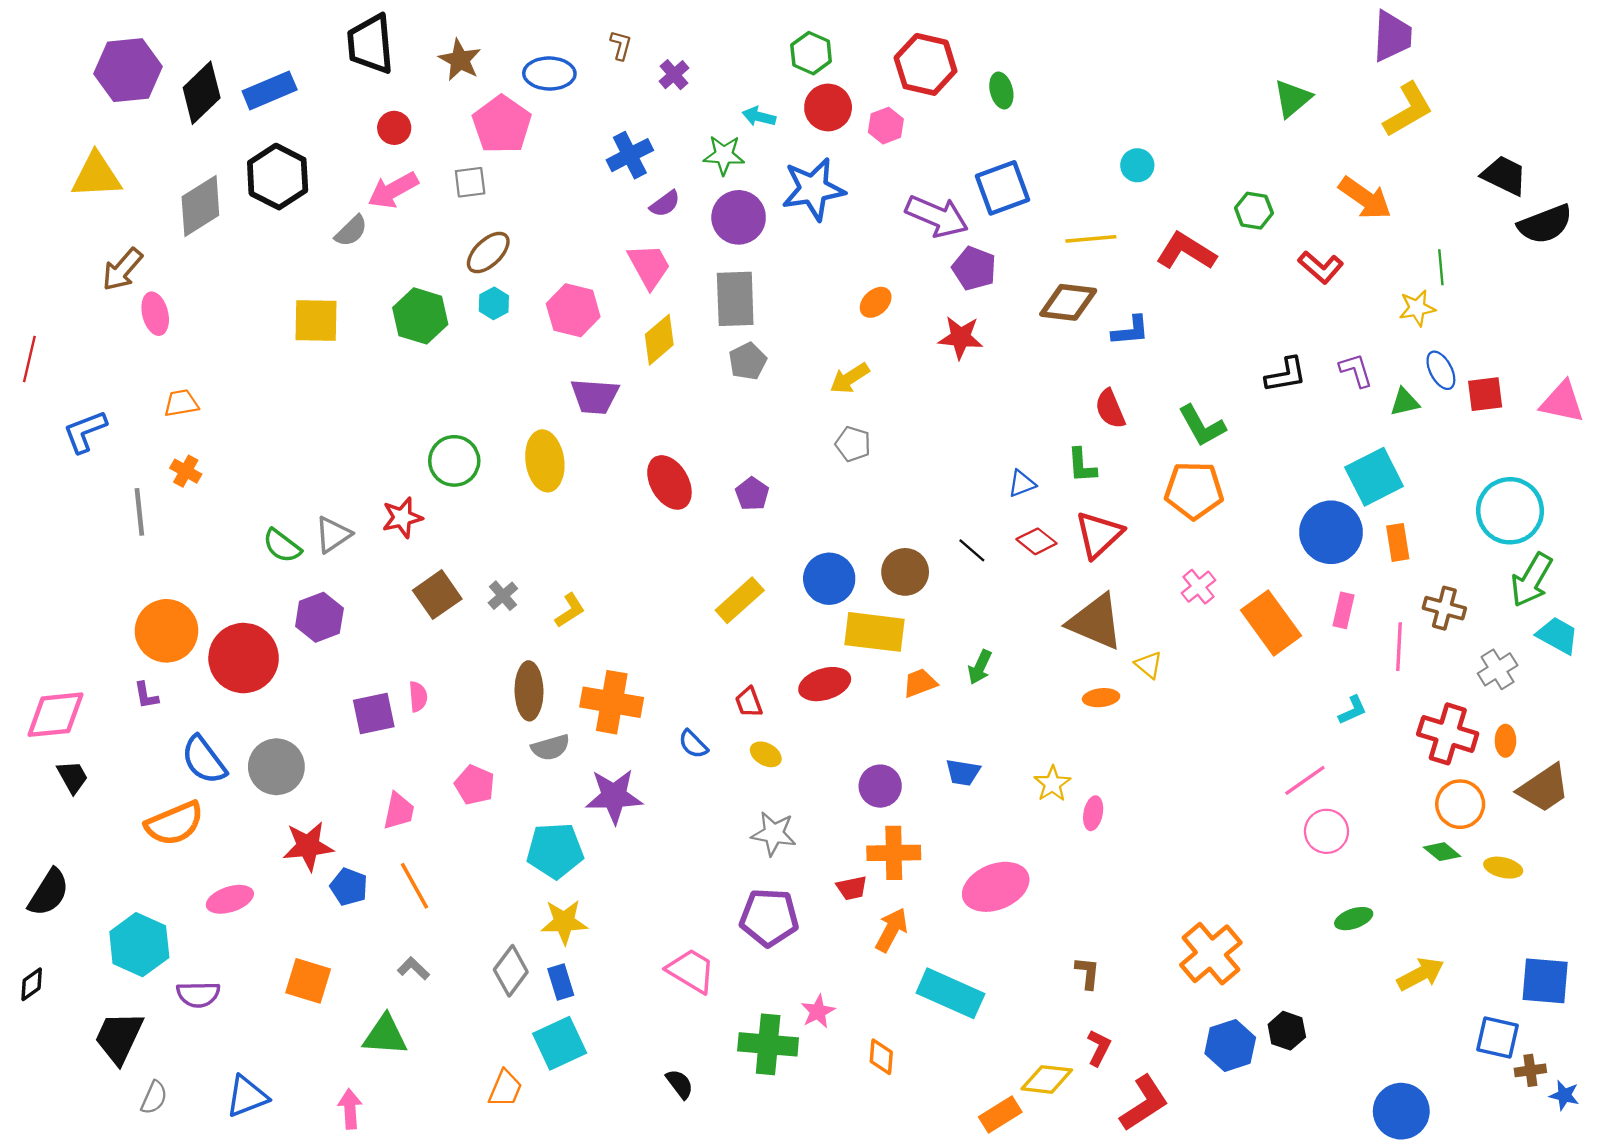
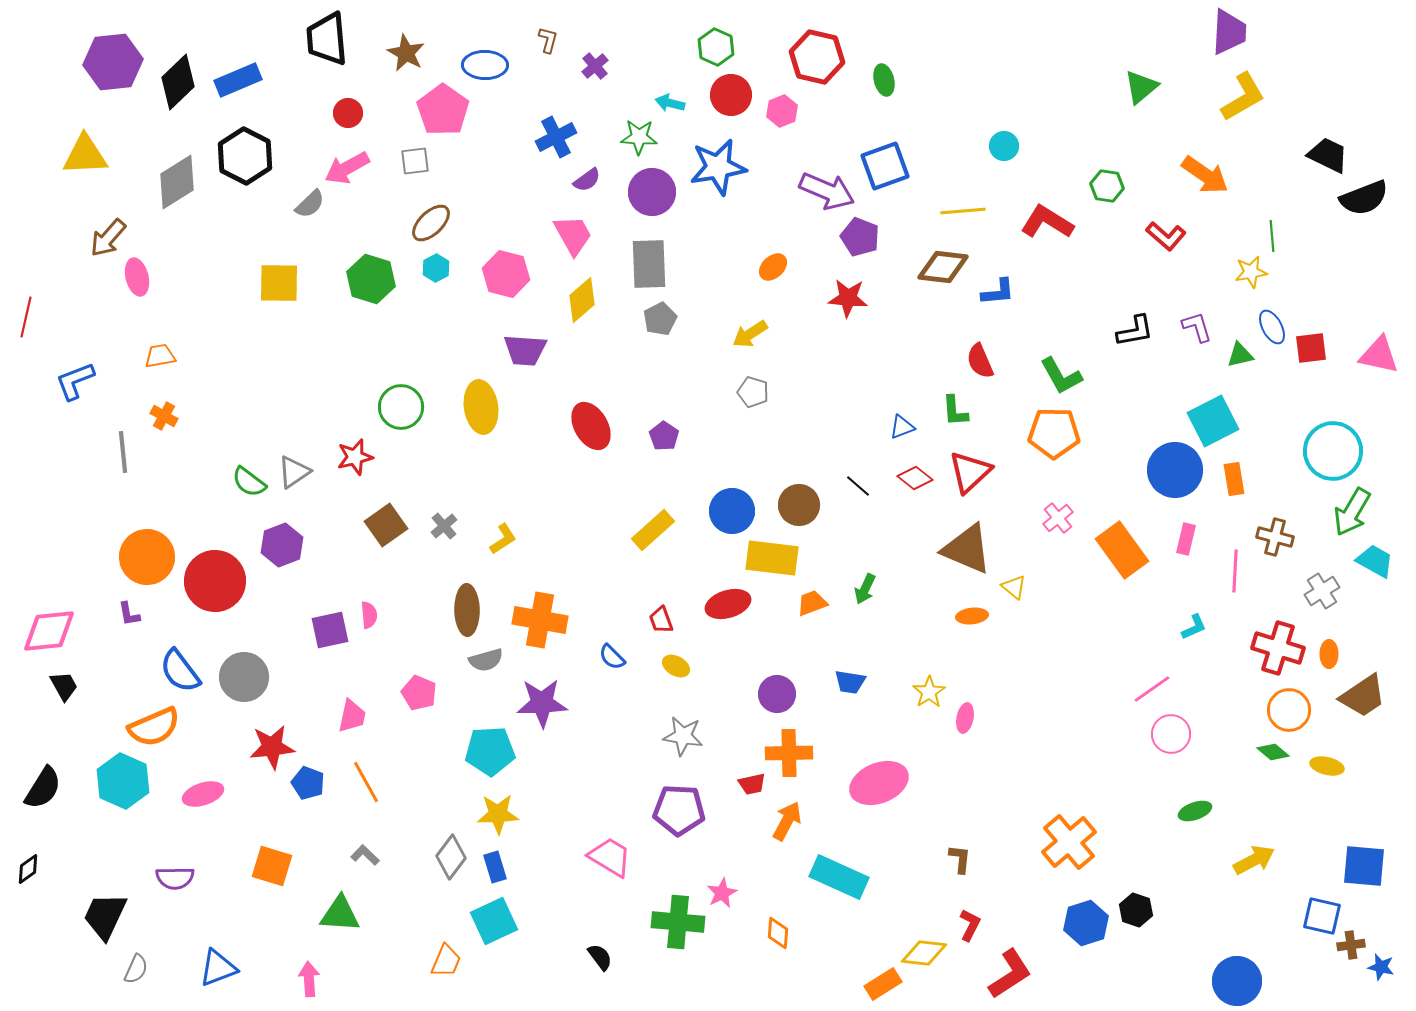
cyan hexagon: (139, 945) -> (123, 781), moved

